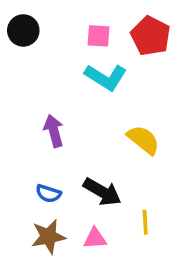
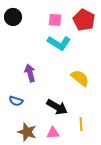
blue semicircle: (48, 194) -> (16, 101), moved
brown star: (48, 237) -> (27, 132), turned 30

